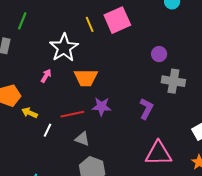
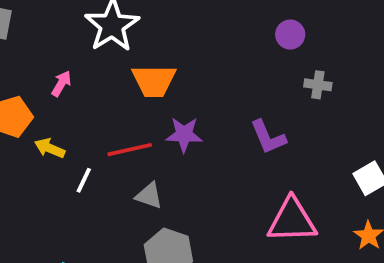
pink arrow: (46, 76) -> (61, 84), moved
gray cross: (173, 81) -> (318, 85), size x0.6
purple L-shape: (146, 109) -> (268, 137), turned 130

